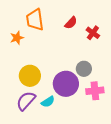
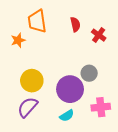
red semicircle: (71, 23) -> (75, 24), turned -56
pink cross: (95, 91) -> (101, 107), moved
cyan semicircle: (48, 102) -> (67, 116), moved

